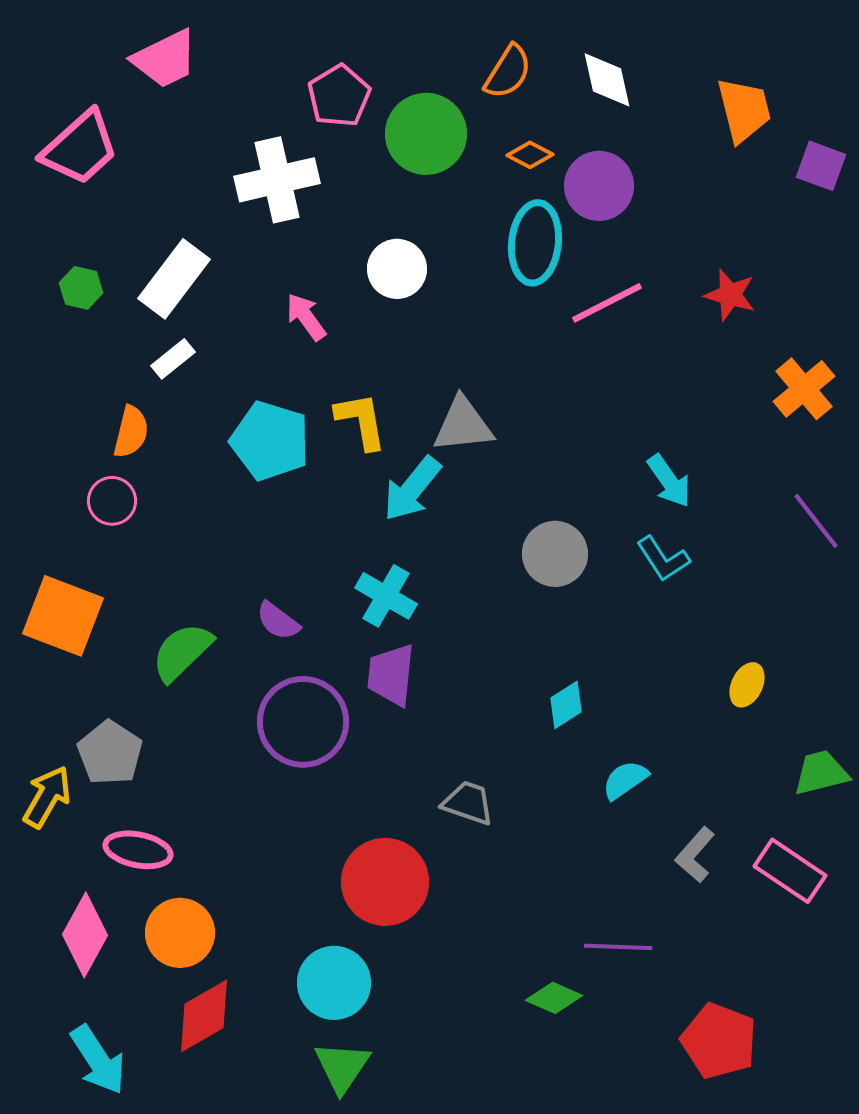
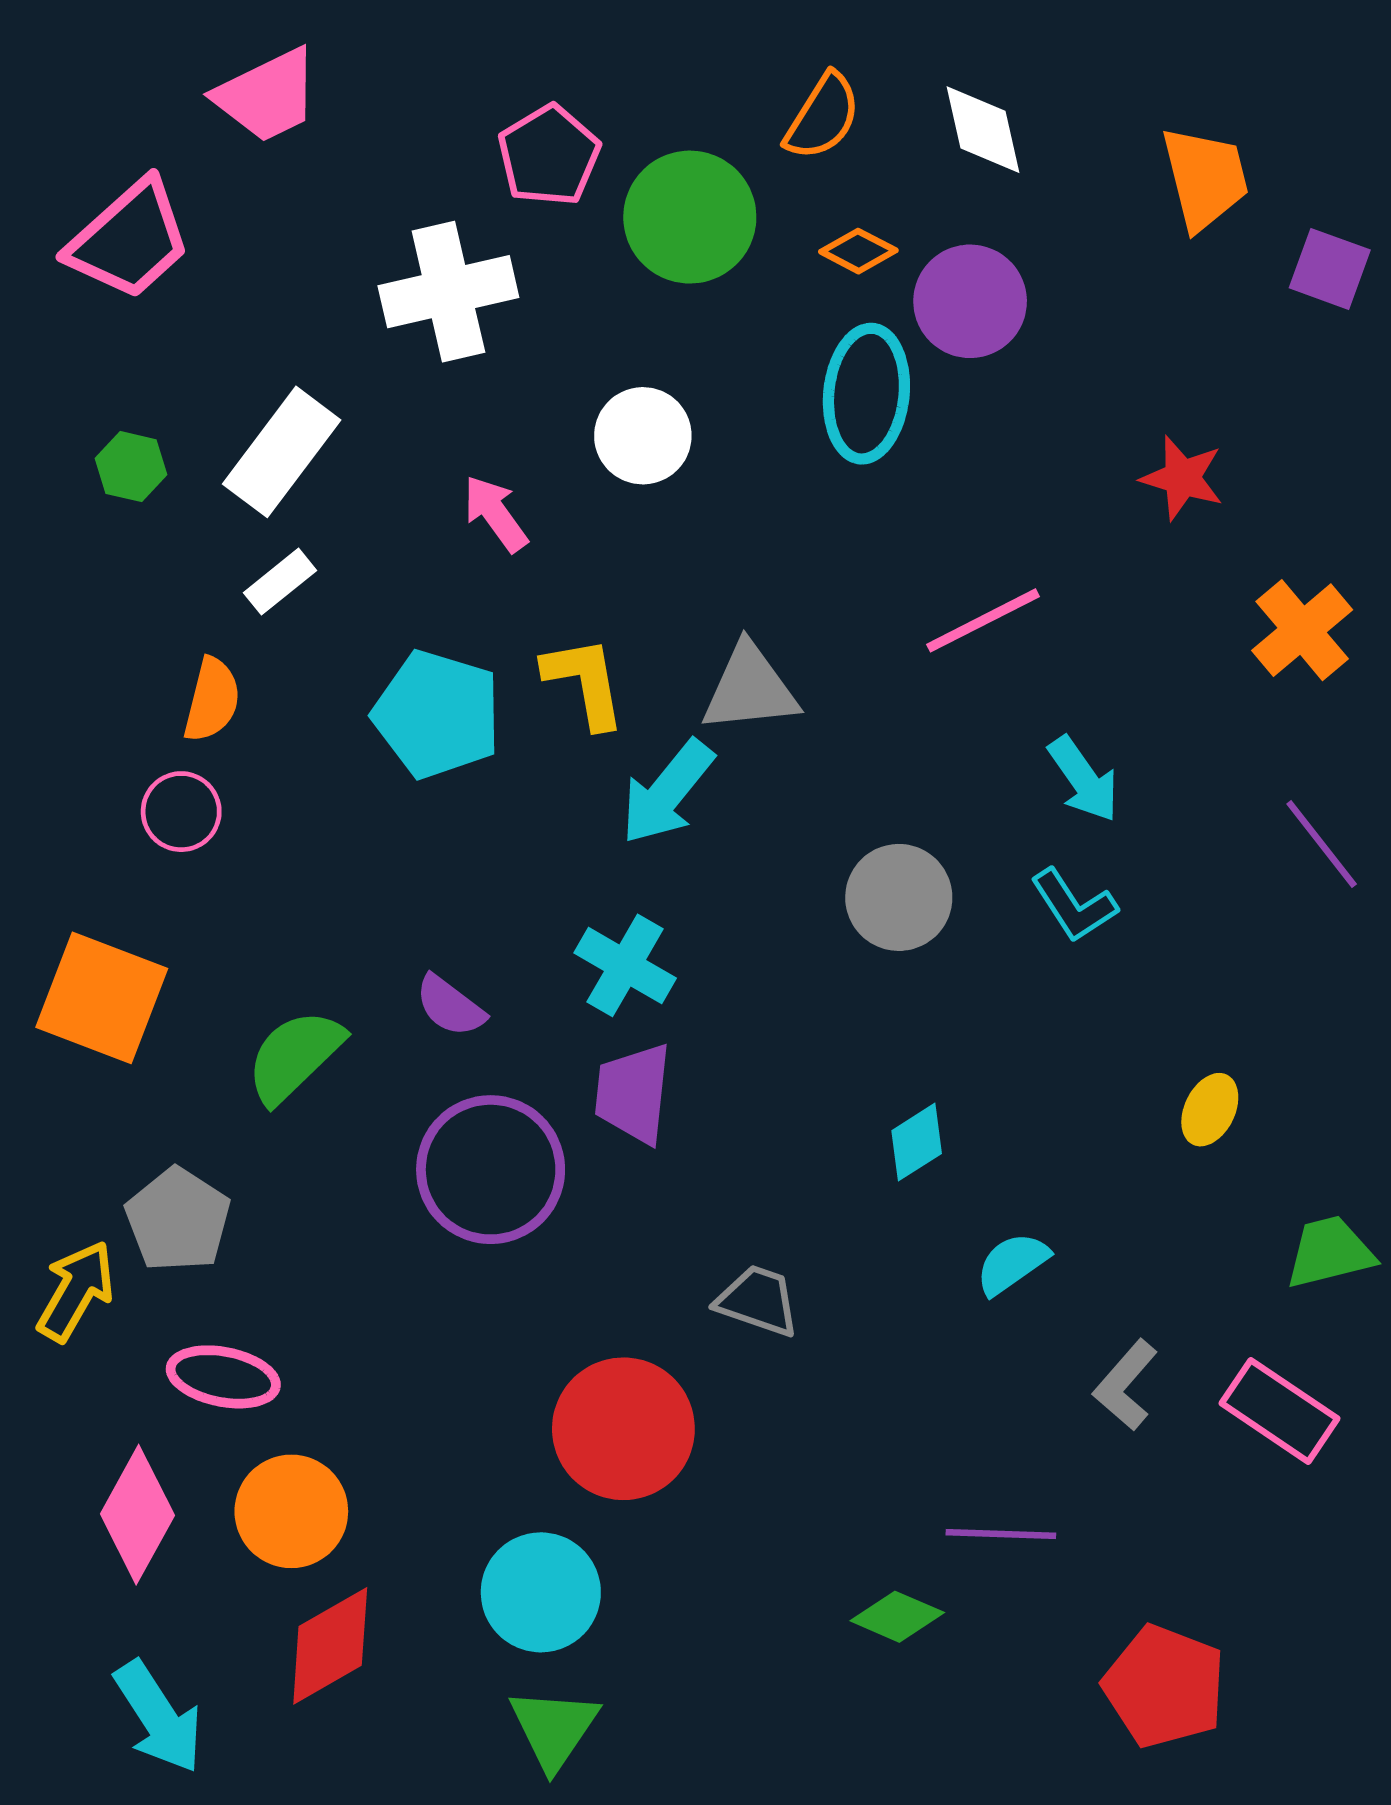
pink line: (607, 303) -> (983, 620), moved

